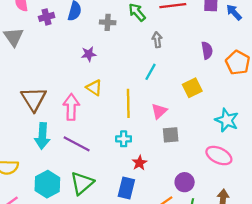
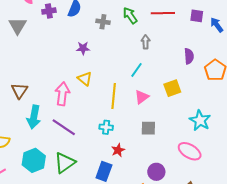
brown triangle: (34, 99) -> (19, 91), moved, size x0.7
pink triangle: (159, 111) -> (142, 97), moved

